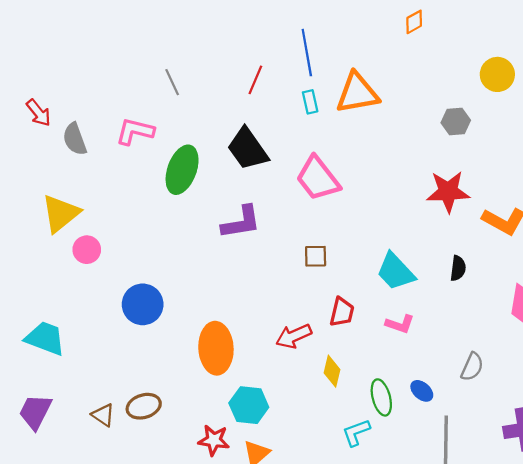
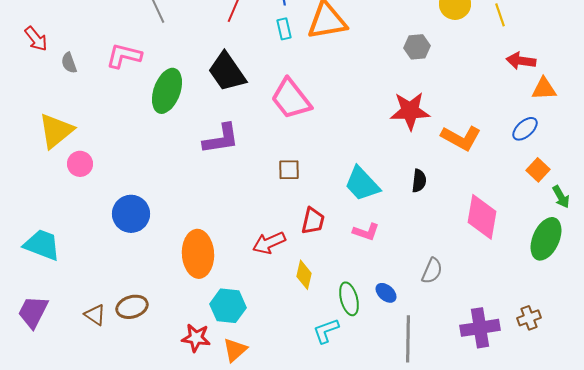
gray semicircle: (75, 139) -> (69, 63), size x0.7

